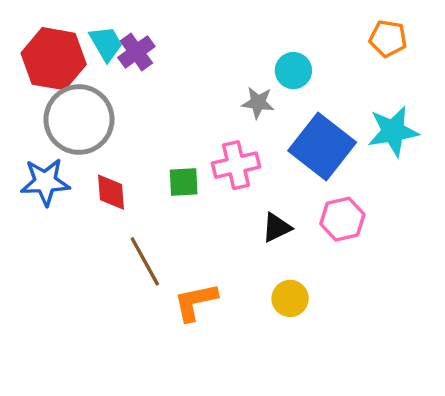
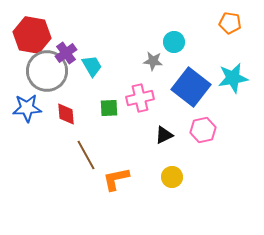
cyan trapezoid: (106, 44) -> (92, 66), moved
purple cross: (136, 52) -> (66, 53), moved

